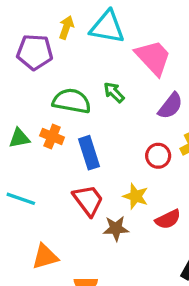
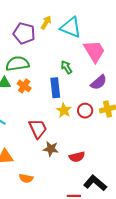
green semicircle: (72, 101) -> (17, 64), moved, turned -30
blue rectangle: (89, 153) -> (55, 88), moved
yellow star: (136, 196) -> (64, 110), moved
red semicircle: (168, 219) -> (77, 157), moved

